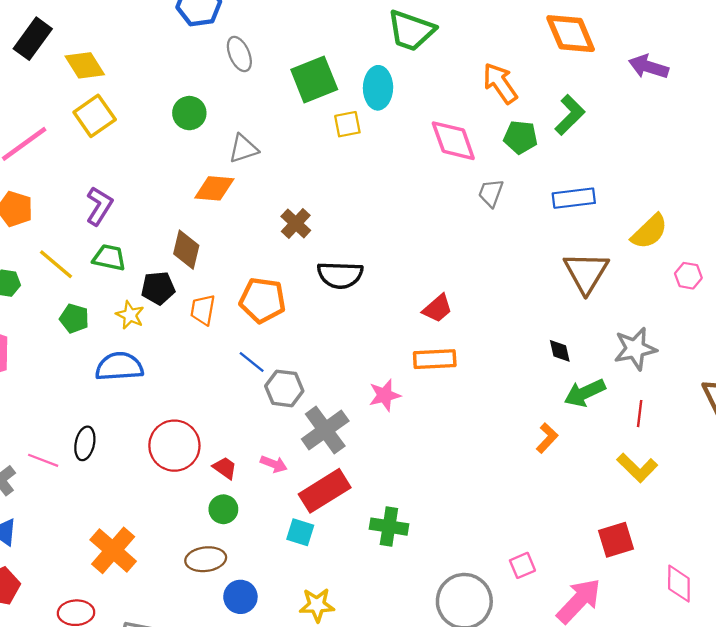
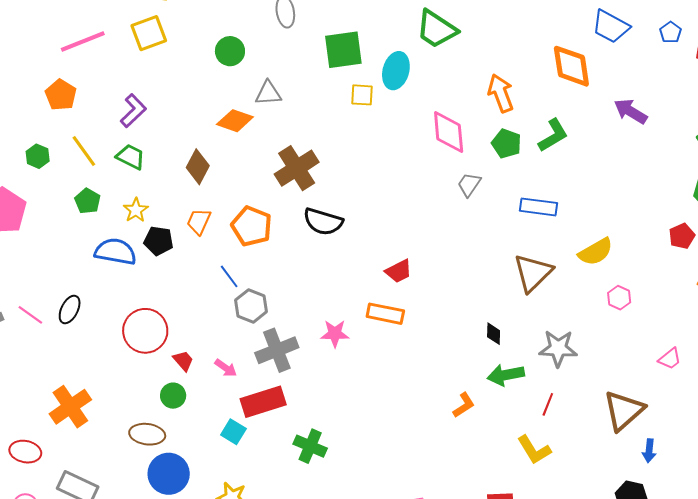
brown cross: (296, 223) -> (297, 168), size x1.6
black pentagon: (158, 288) -> (159, 241), moved
blue circle: (240, 597) -> (169, 474), size x1.4

